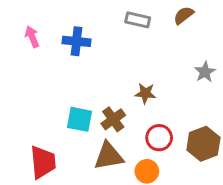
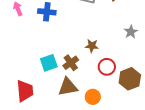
cyan square: (80, 119) -> (49, 63), turned -30
red circle: (159, 138) -> (107, 67), moved

